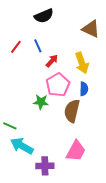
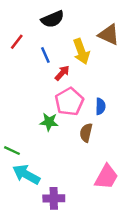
red line: (16, 47) -> (17, 42), moved
yellow arrow: (82, 63) -> (81, 51), moved
brown semicircle: (72, 111) -> (86, 133), size x0.7
pink trapezoid: (76, 151) -> (106, 177), moved

